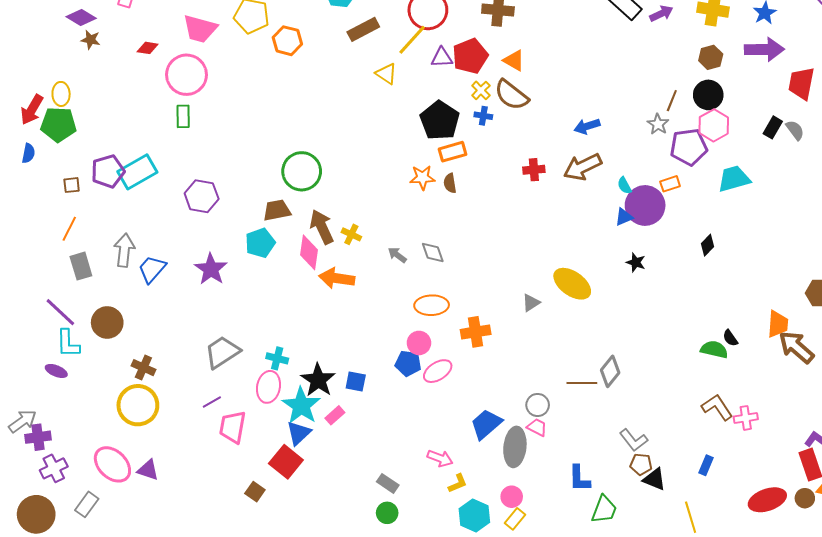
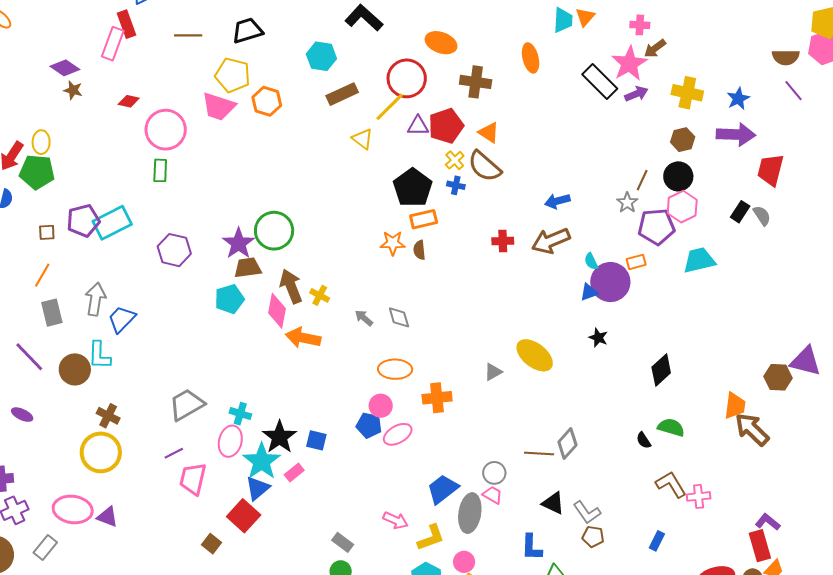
pink trapezoid: (200, 29) -> (219, 107), moved
black diamond: (708, 245) -> (661, 370), moved, size x1.5
purple star: (211, 269) -> (239, 243), moved
black semicircle: (730, 338) -> (644, 440), moved
cyan L-shape: (68, 343) -> (99, 355), moved
pink ellipse: (112, 464) -> (73, 509), turned -39
black triangle: (654, 479) -> (553, 503), moved
yellow L-shape: (458, 483) -> (431, 538), moved, size x1.4

